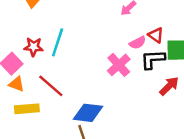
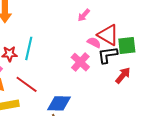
red triangle: (156, 35) -> (108, 35), size x1.6
pink semicircle: (138, 43) -> (94, 42), turned -120

